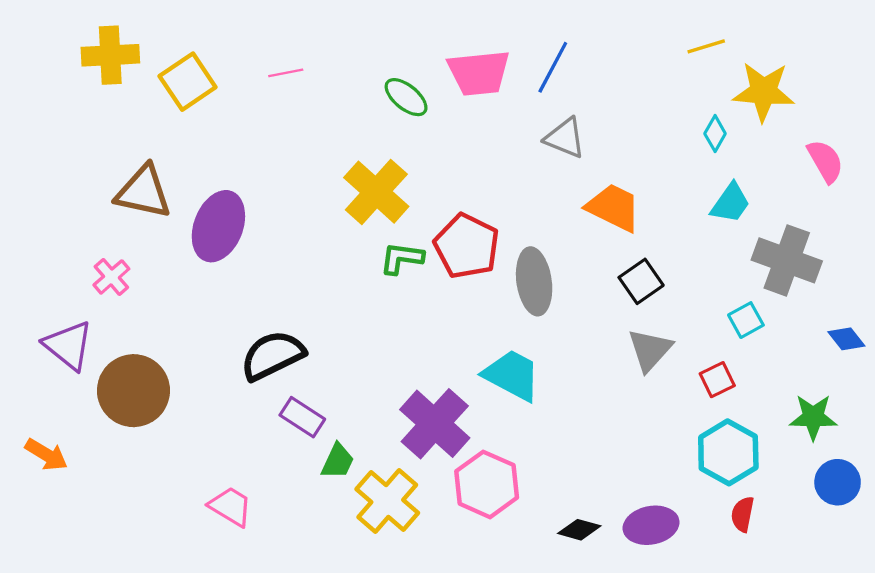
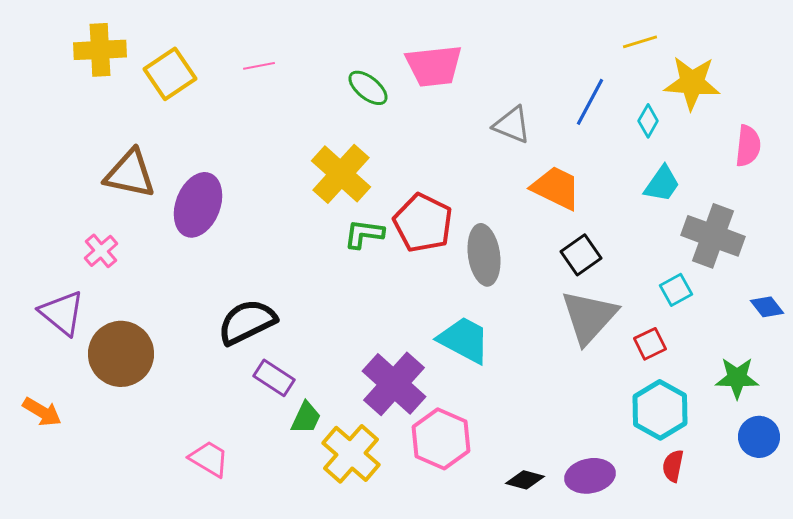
blue line: (553, 67) -> (590, 102), moved
pink semicircle: (825, 161) -> (748, 146), turned 36
gray triangle: (650, 350) -> (589, 317), size x1.4

